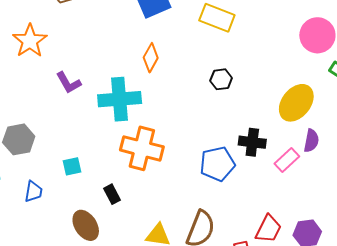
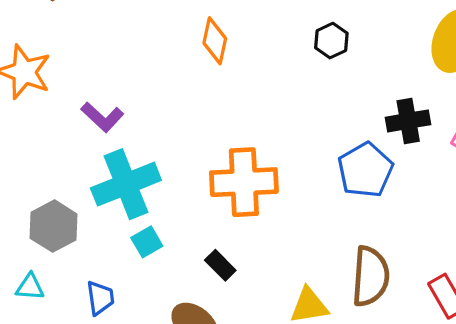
cyan cross: (120, 99) -> (126, 184), moved

